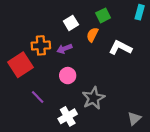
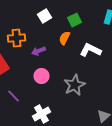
white square: (71, 23) -> (44, 16), moved
orange cross: (41, 45) -> (16, 38), moved
gray star: (93, 98) -> (74, 85), moved

